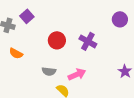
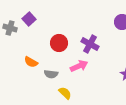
orange semicircle: (16, 53) -> (31, 62), moved
pink arrow: (77, 74) -> (79, 66), moved

